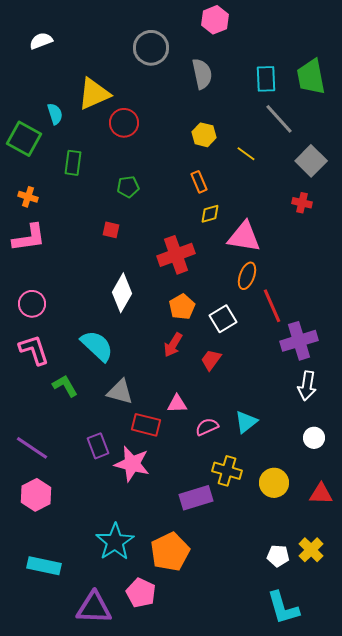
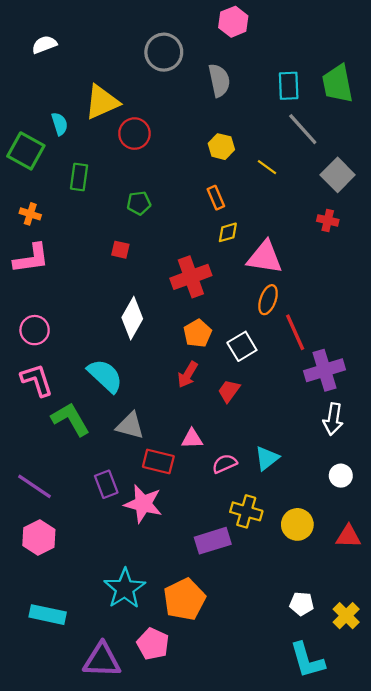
green L-shape: (65, 386) -> (70, 419), size x1.4
yellow cross: (311, 550) -> (346, 616), moved

